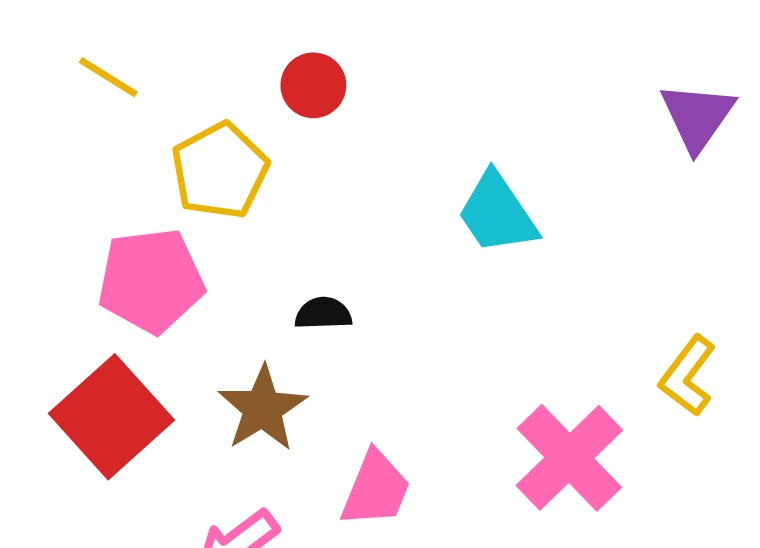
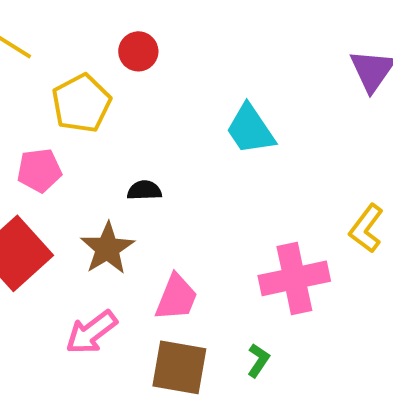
pink pentagon: (151, 281) -> (39, 170), size x0.7
pink cross: (569, 458) -> (294, 278), turned 32

